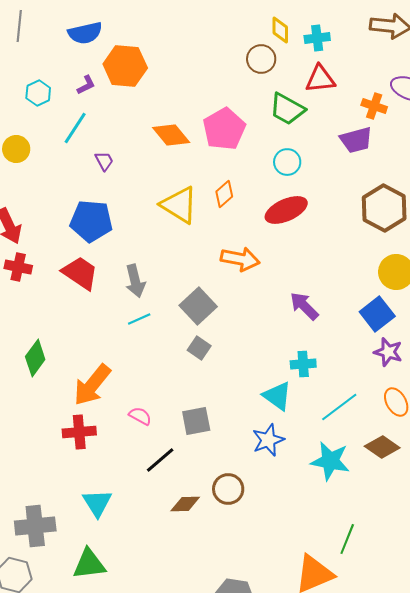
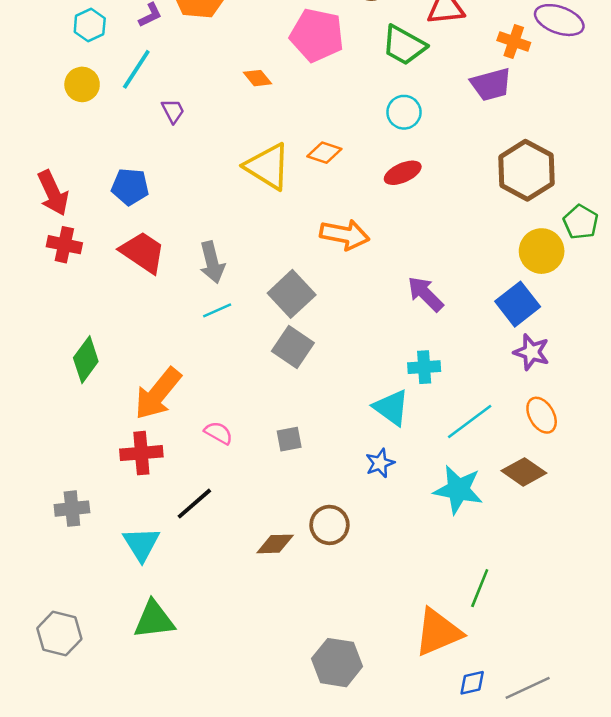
pink pentagon: (224, 129) -> (317, 35), moved, turned -30
orange diamond: (171, 135) -> (258, 78), size x0.6
yellow circle: (16, 149) -> (82, 84), moved
orange diamond: (224, 194) -> (324, 153), turned 60
red ellipse: (286, 210) -> (403, 173), size x0.7
blue pentagon: (91, 221) -> (130, 187), moved, size x0.7
gray square: (199, 348) -> (293, 347), size x1.4
gray square: (196, 421) -> (289, 439), size x0.7
blue star: (268, 440) -> (380, 463), size x0.7
black line: (160, 460) -> (194, 504), moved
cyan triangle: (97, 503) -> (141, 544), moved
gray cross: (35, 526) -> (72, 509), moved, size x0.7

